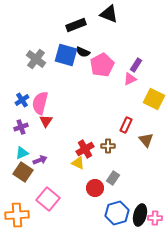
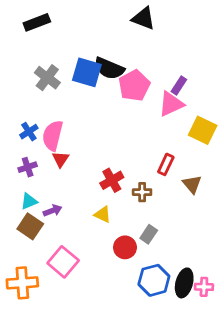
black rectangle: (76, 25) -> (37, 22), moved
black semicircle: (83, 52) -> (109, 68), size x1.6
pink triangle: (130, 79) -> (171, 104), size x1.5
red cross: (85, 149) -> (112, 180), moved

